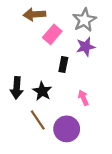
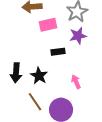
pink rectangle: (52, 34) -> (48, 25), turned 36
black rectangle: (63, 64) -> (58, 52), turned 72

